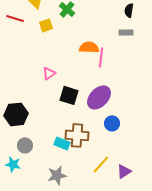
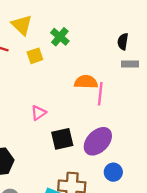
black semicircle: (129, 10) -> (123, 42), moved
black square: (69, 95) -> (62, 139), turned -30

